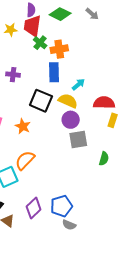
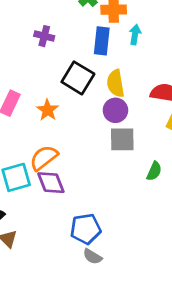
cyan arrow: (78, 84) -> (135, 35), moved, turned -48
yellow semicircle: (68, 101) -> (116, 83), turned -132
purple diamond: (34, 208) -> (51, 183), moved, turned -75

